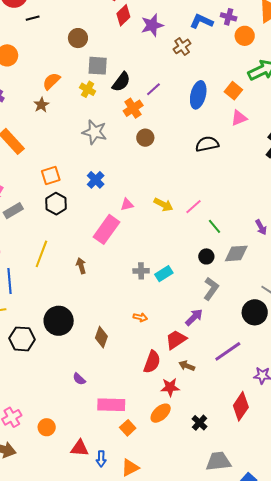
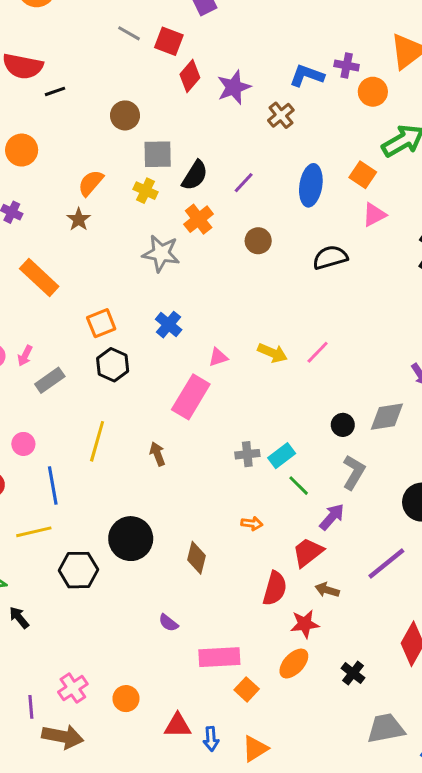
orange cross: (133, 108) -> (199, 219), moved
brown circle: (145, 138) -> (258, 241), moved
green line: (214, 226) -> (299, 486), moved

